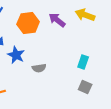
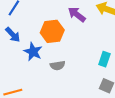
orange hexagon: (28, 23) -> (52, 31), moved

